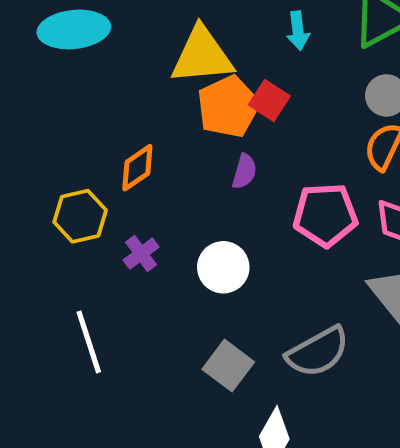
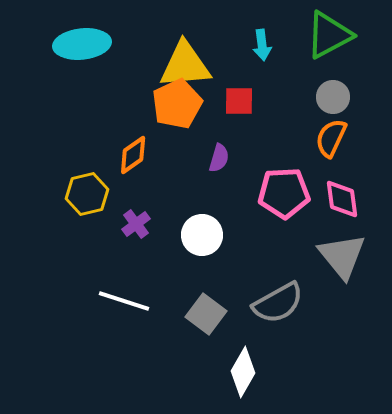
red square: (269, 100) -> (239, 101), turned -32
orange pentagon: (228, 107) -> (177, 104), moved
white line: (89, 342) -> (124, 301), moved, turned -54

